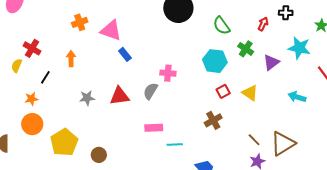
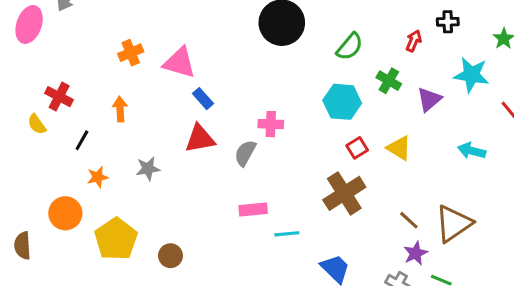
green semicircle: (221, 26) -> (350, 47), turned -102
yellow semicircle: (17, 66) -> (37, 124), turned -56
red triangle: (120, 96) -> (200, 139), moved
orange star: (31, 99) -> (98, 177), moved
brown cross: (213, 120) -> (344, 193), size x1.5

